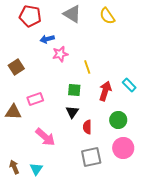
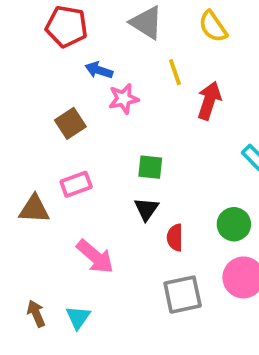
blue arrow: (47, 39) -> (99, 70), turned 32
brown square: (16, 67) -> (70, 123), moved
yellow line: (87, 67) -> (175, 72), moved
red arrow: (105, 91) -> (209, 101), moved

